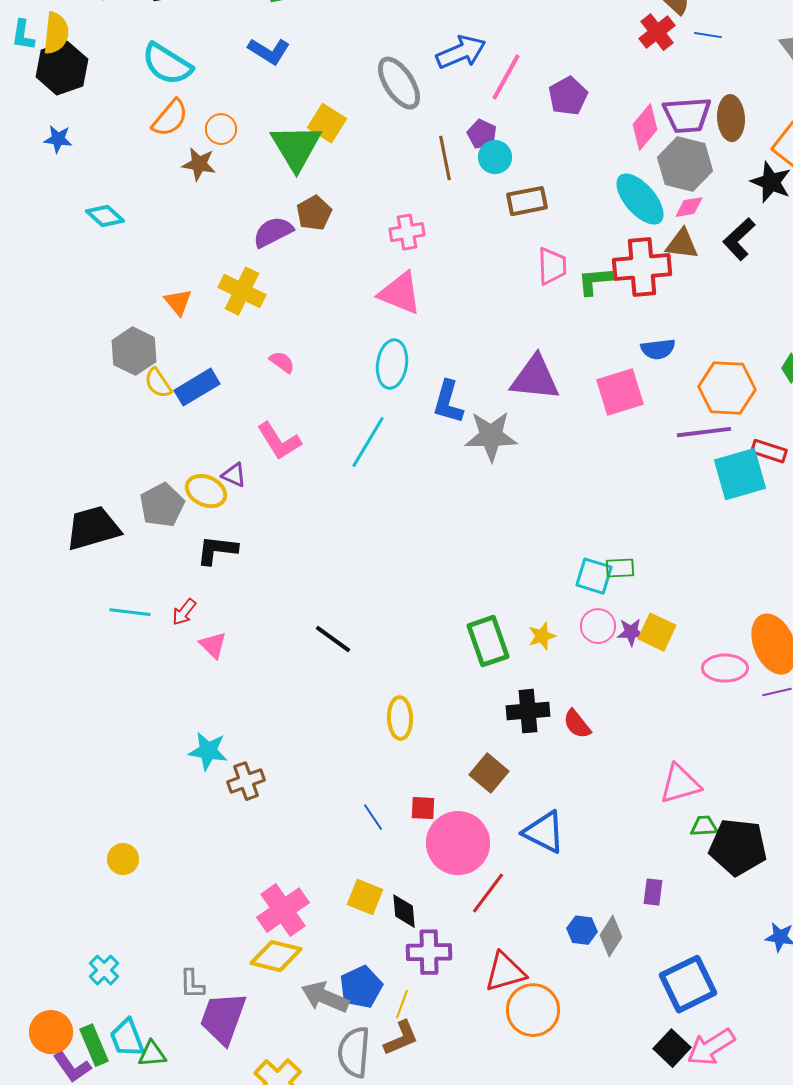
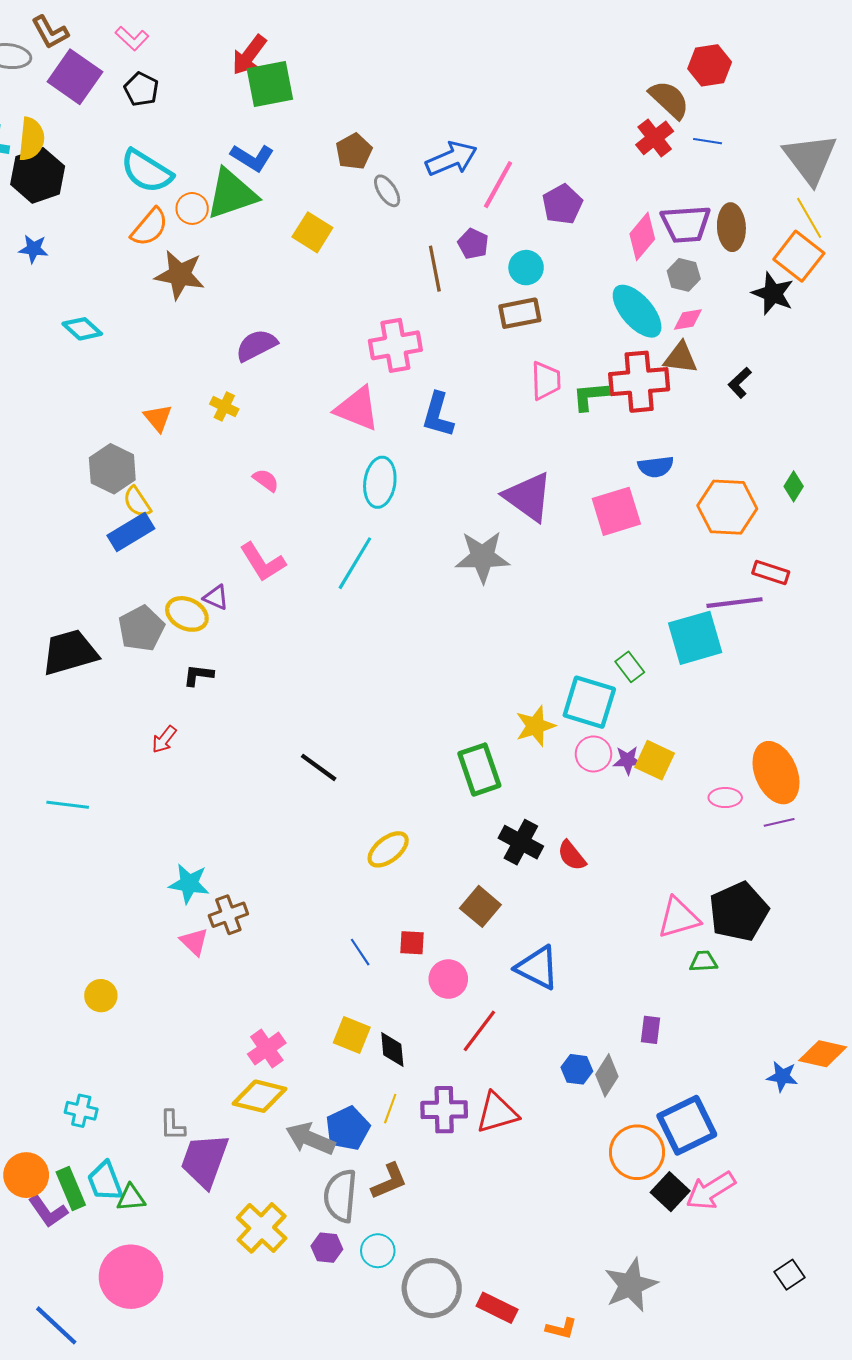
gray ellipse: (399, 83) -> (387, 191), size x0.6
orange circle: (221, 129) -> (192, 208), moved
green triangle: (296, 147) -> (232, 194), moved, turned 42
cyan circle: (495, 157) -> (526, 268), moved
brown star: (199, 164) -> (180, 275), size x1.4
gray hexagon: (685, 164) -> (684, 275), size x0.6
brown pentagon: (314, 213) -> (354, 151), moved
pink cross: (407, 232) -> (395, 345), size x1.4
black L-shape: (739, 239) -> (740, 383), moved, size x0.7
yellow cross: (242, 291) -> (224, 407), size x0.6
pink triangle: (400, 293) -> (357, 409), moved
purple triangle: (535, 378) -> (528, 497), turned 30
blue rectangle: (197, 387) -> (131, 532), moved
blue L-shape: (448, 402) -> (438, 415), moved
purple line: (704, 432) -> (735, 603), moved
cyan square: (740, 474) -> (695, 638), moved
black L-shape: (217, 550) -> (198, 675), size x0.7
green rectangle: (620, 568) -> (630, 667), moved, turned 56
cyan square: (594, 576) -> (589, 702), size x1.4
cyan line: (130, 612) -> (68, 805), moved
yellow star: (542, 636) -> (535, 726), moved, size x1.4
pink triangle: (213, 645) -> (194, 942), moved
pink ellipse: (725, 668) -> (725, 798), size x0.7
black cross: (528, 711) -> (521, 842), turned 33
yellow ellipse: (400, 718) -> (388, 849), turned 54
pink circle: (458, 843) -> (448, 979), size x0.6
black pentagon: (738, 847) -> (739, 912), moved, turned -30
pink cross: (283, 910) -> (267, 1049), size x0.7
purple cross: (429, 952) -> (444, 1110), moved
cyan cross: (104, 970) -> (81, 1111), turned -32
yellow line: (402, 1004) -> (390, 1109), moved
orange circle: (533, 1010) -> (637, 1152), moved

